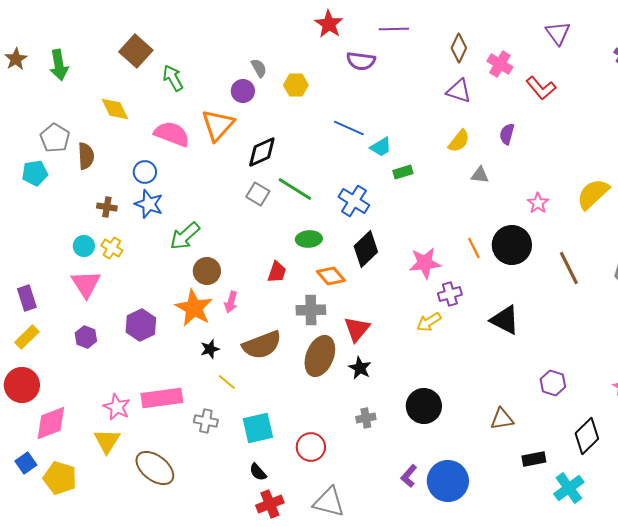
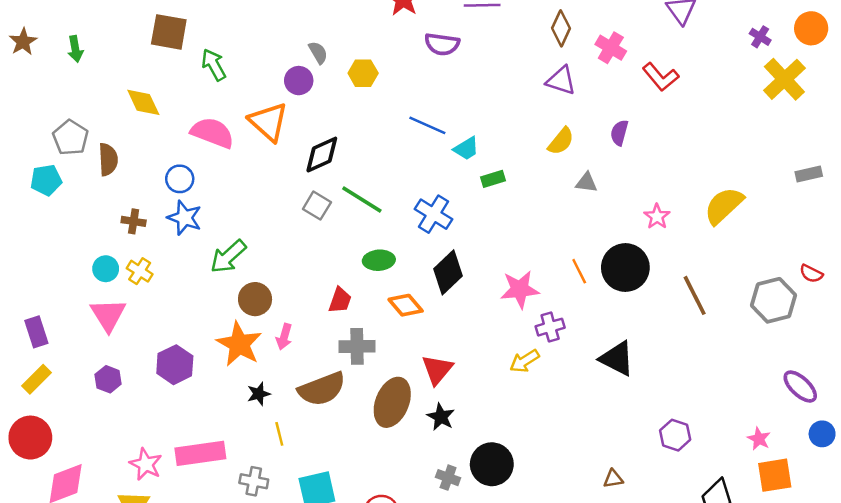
brown square: (136, 51) -> (169, 32), turned -32
green arrow: (59, 65) -> (75, 49), size x0.7
orange triangle: (218, 125) -> (268, 122), turned -30
gray cross: (311, 310) -> (357, 346), moved
yellow line: (227, 382) -> (279, 434), turned 36
black circle: (424, 406) -> (492, 464), moved
gray cross: (366, 418) -> (448, 478), turned 30
brown triangle: (502, 419) -> (613, 479), size x0.7

